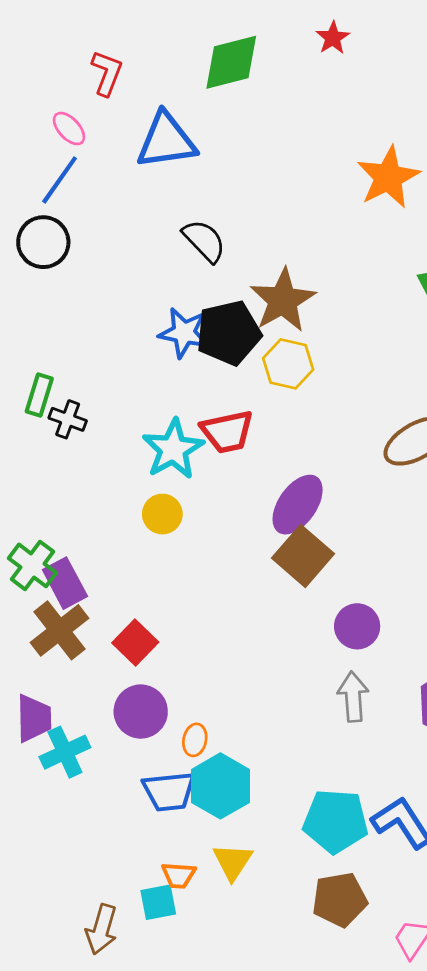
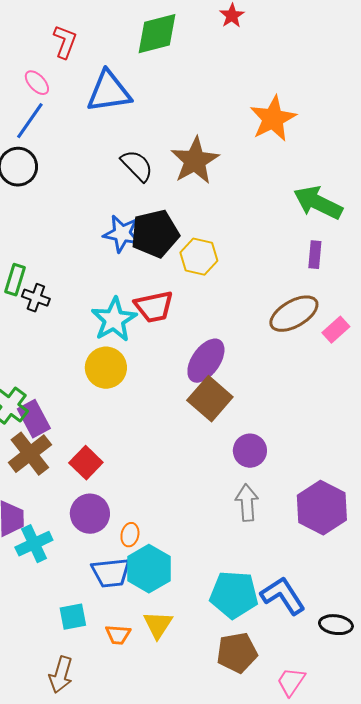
brown star: (283, 300) -> (195, 161), moved
yellow circle: (162, 514) -> (106, 368), size x1.4
cyan square: (158, 902) -> (73, 617), moved

